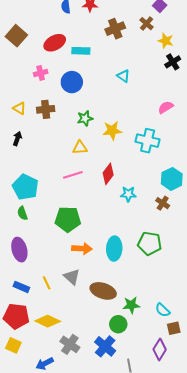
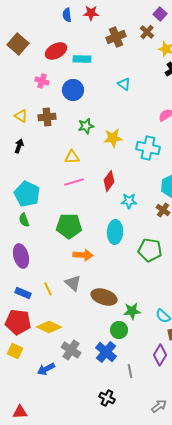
pink cross: (41, 73) -> (42, 81), turned 32
yellow triangle: (80, 148) -> (72, 157), moved
cyan ellipse: (114, 249) -> (115, 232), moved

